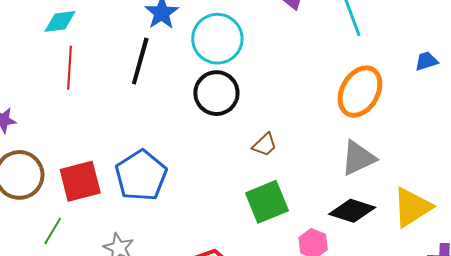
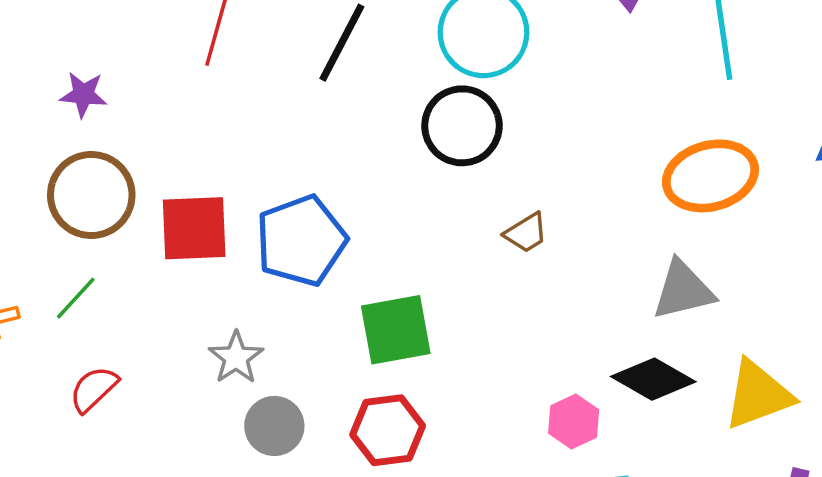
orange ellipse: (360, 92) -> (710, 176), turned 33
green square: (267, 202) -> (396, 330), moved
green line: (53, 231) -> (76, 298), moved

